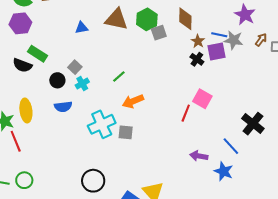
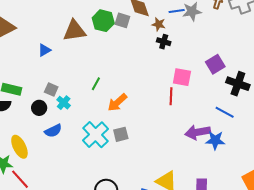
gray square: (159, 33) -> (122, 20), moved, turned -35
purple square: (216, 51) -> (215, 64), moved
purple arrow: (199, 156) -> (198, 132), size x1.4
blue star: (224, 171) -> (215, 140), moved

